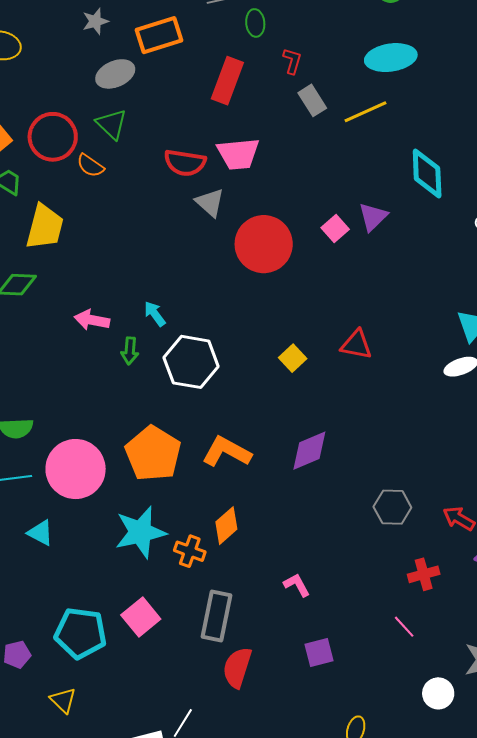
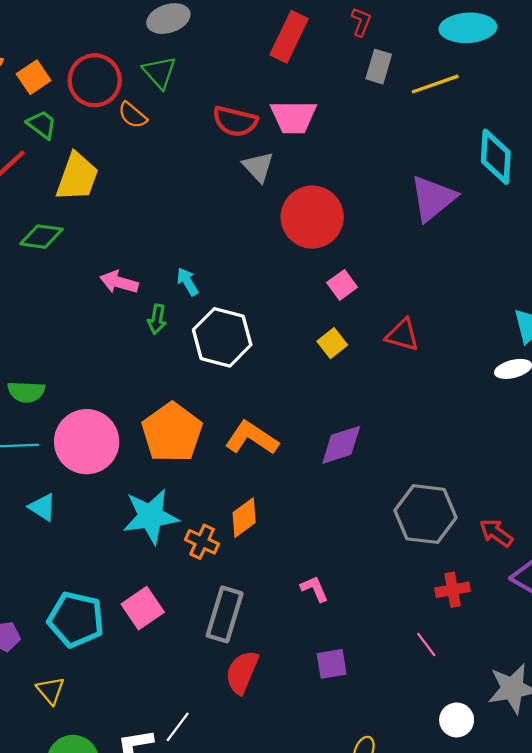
gray rectangle: (312, 100) -> (379, 67), turned 44
purple triangle: (373, 217) -> (433, 198), size x1.5
pink square: (335, 228) -> (342, 285), moved
gray hexagon: (392, 507) -> (426, 514), size x1.5

